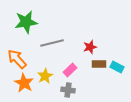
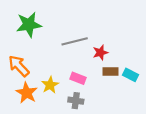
gray line: (52, 43) -> (75, 41), moved
pink rectangle: (70, 70) -> (78, 78), turned 64

